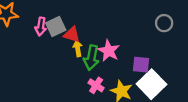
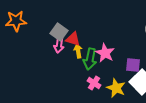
pink arrow: (41, 27) -> (59, 45), moved
gray square: (56, 27) -> (59, 32), turned -30

